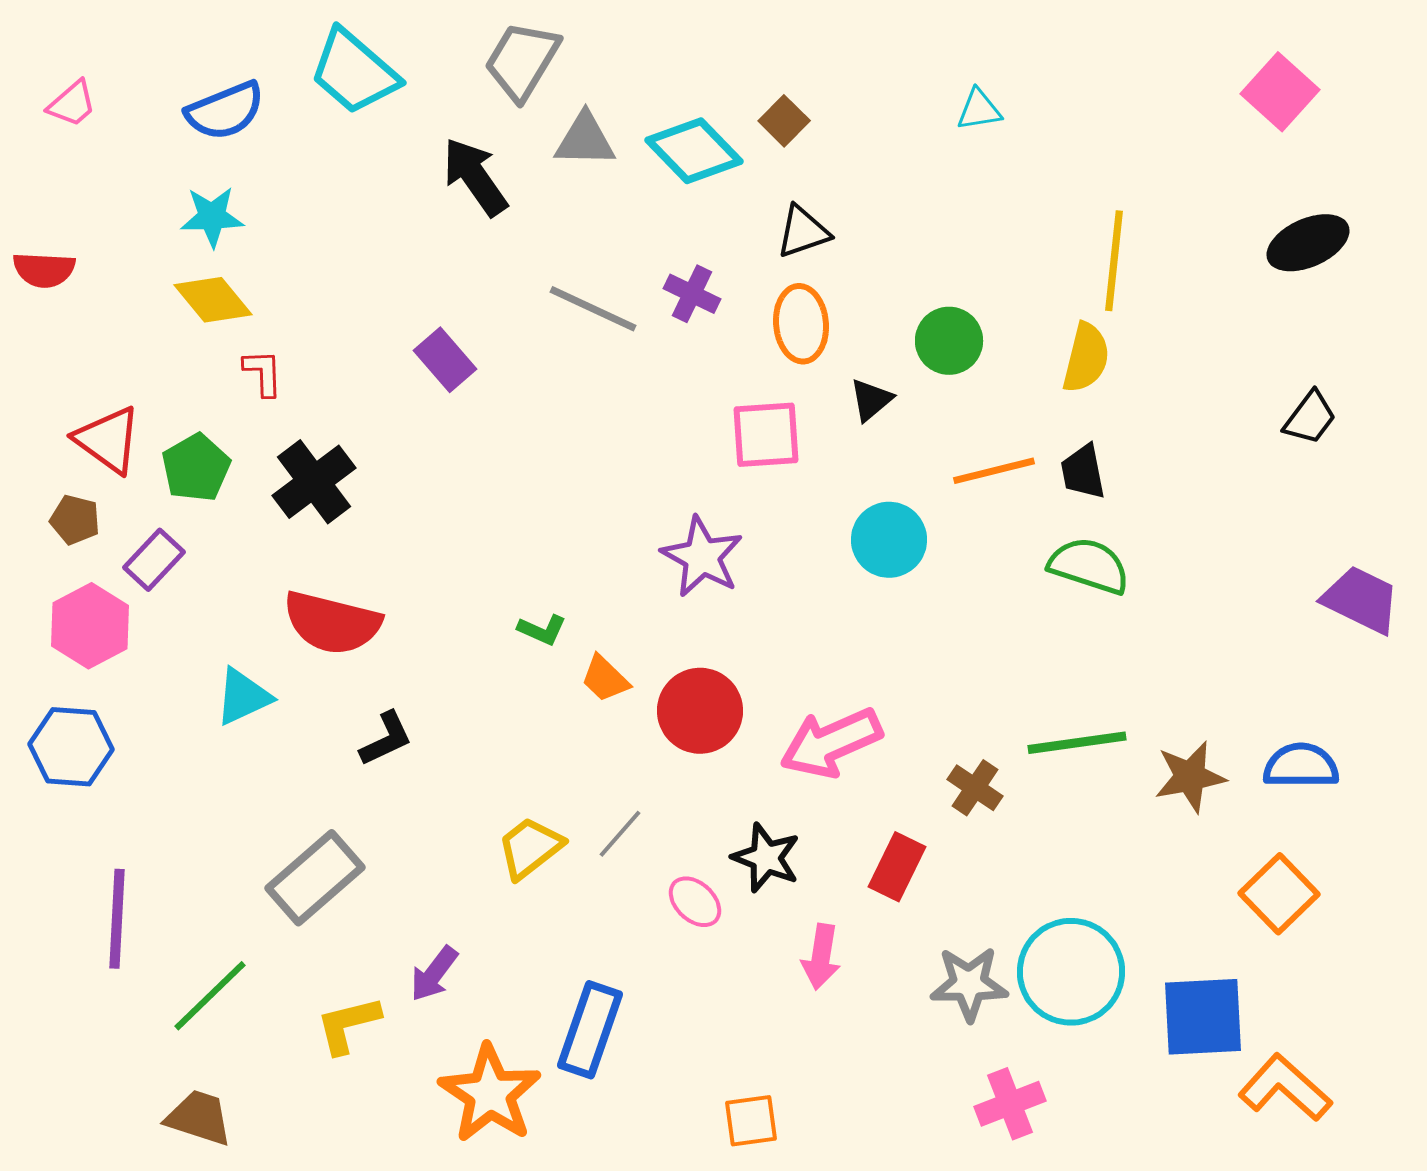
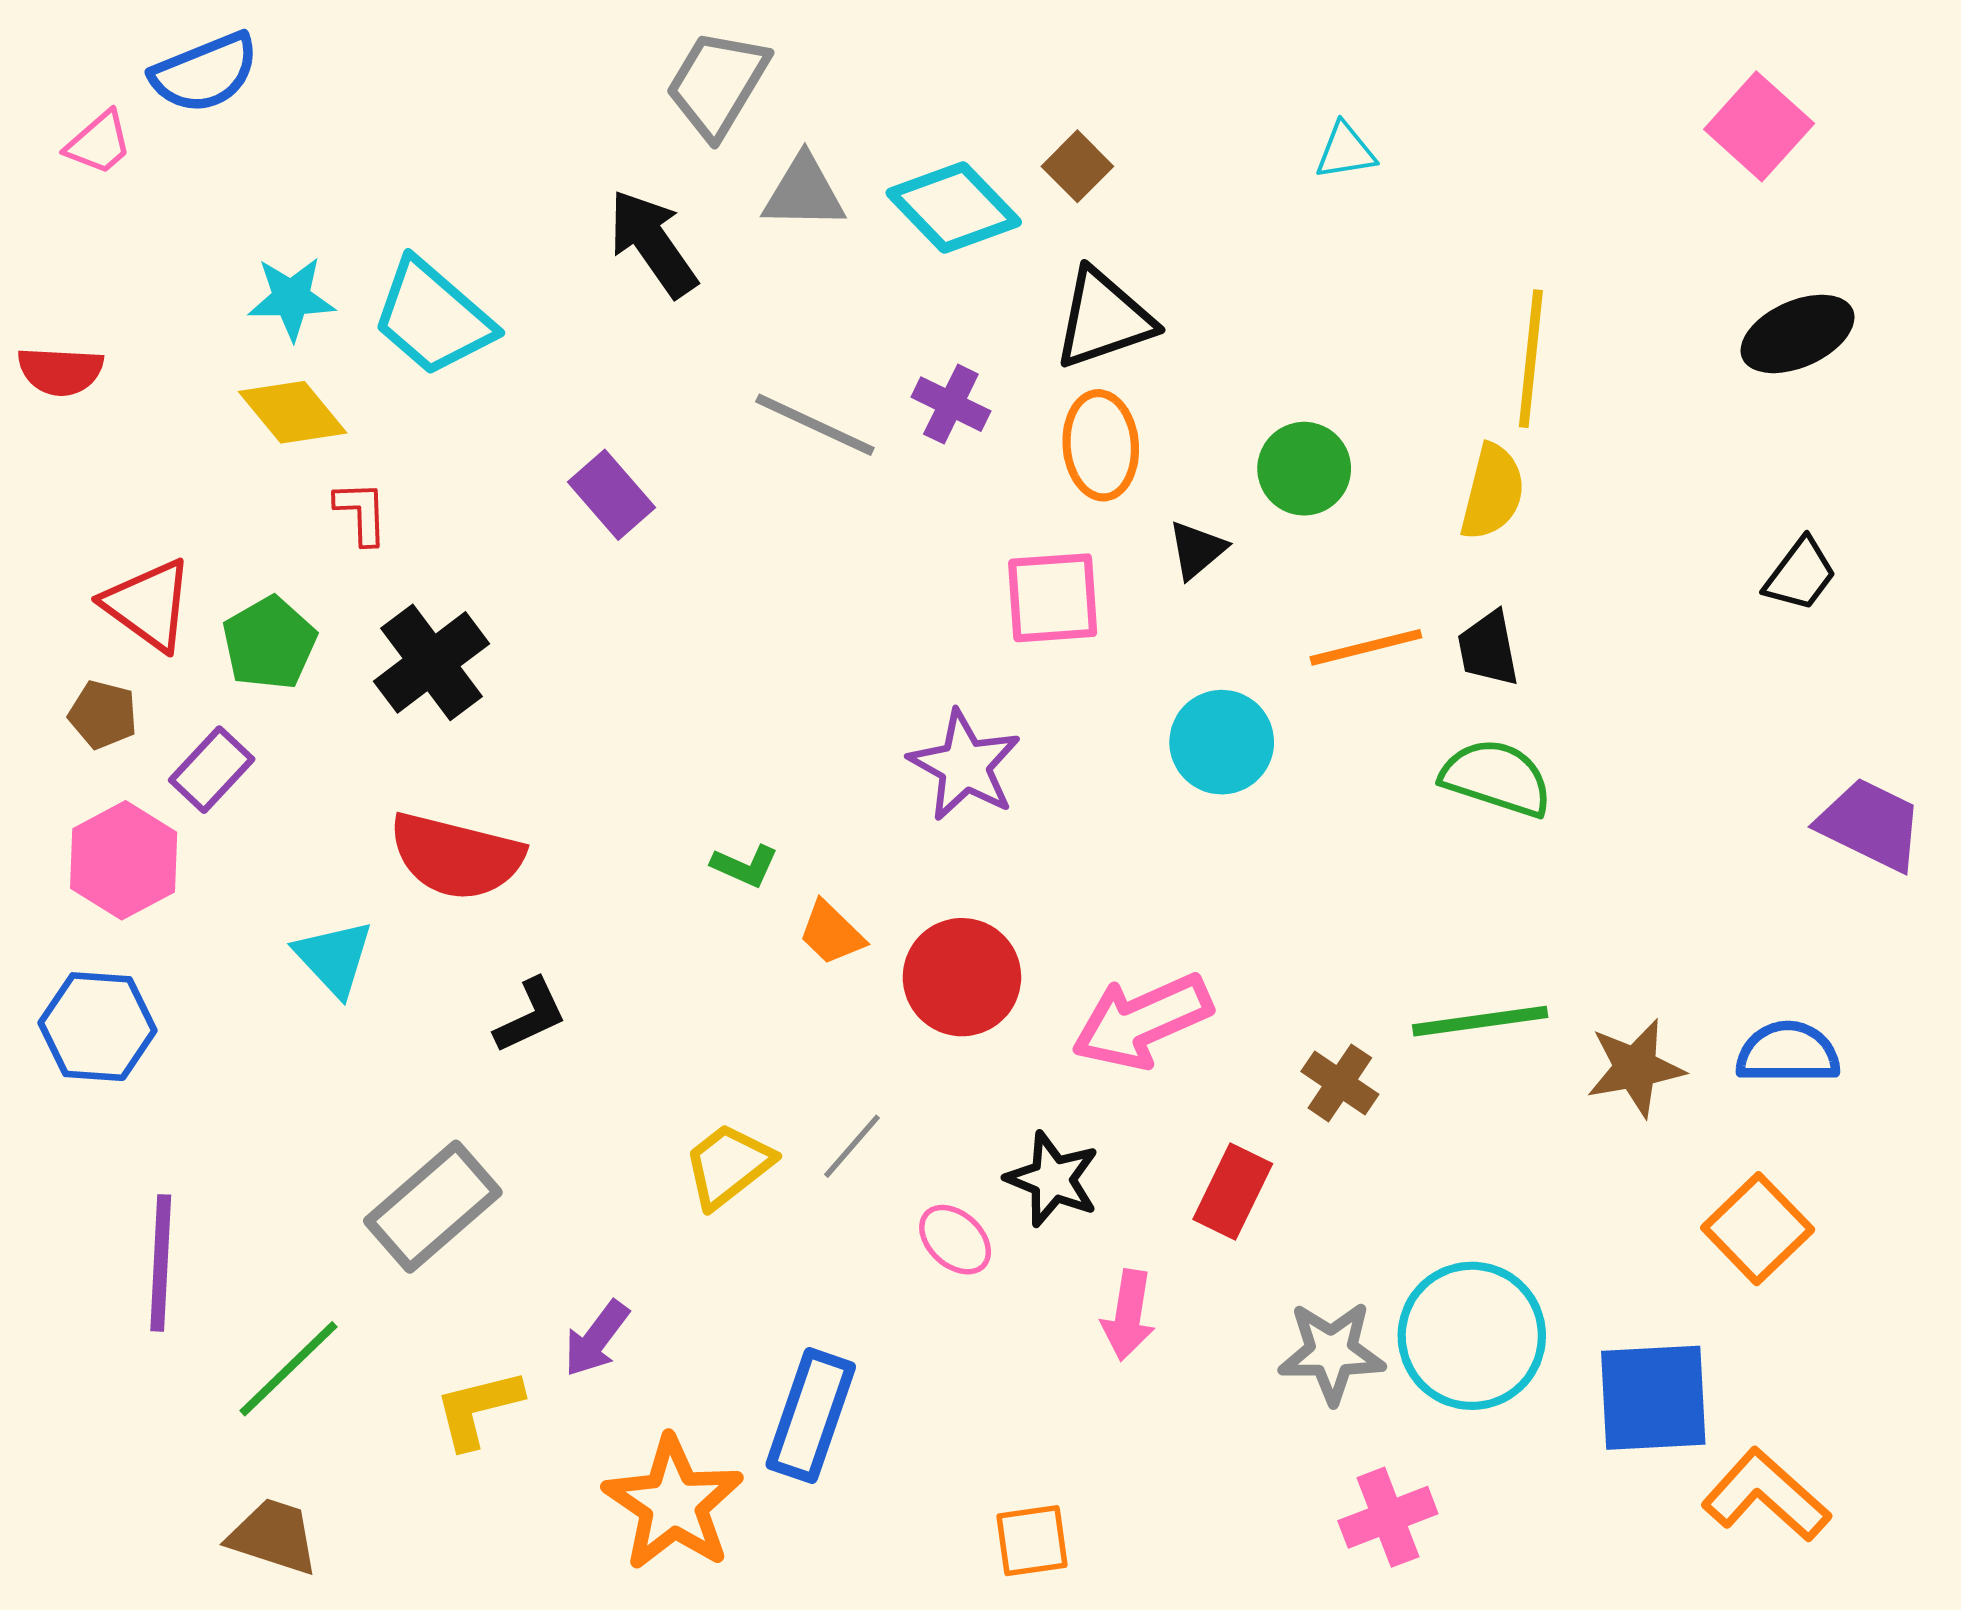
cyan trapezoid: (354, 72) -> (433, 317), moved
blue semicircle: (225, 111) -> (205, 73), moved
black triangle: (803, 232) -> (1103, 319), size x1.4
cyan triangle: (243, 697) -> (334, 958), turned -48

